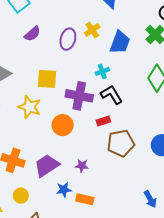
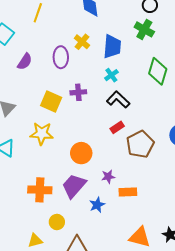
cyan cross: (102, 71) -> (111, 75), moved
yellow square: (47, 79) -> (51, 101), turned 35
purple cross: (79, 96) -> (78, 92), moved, size x0.6
orange circle: (63, 125) -> (81, 153), moved
orange rectangle: (85, 199) -> (128, 192), moved

